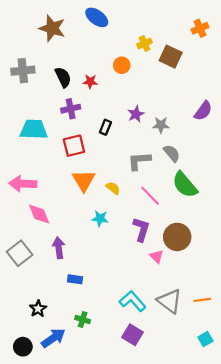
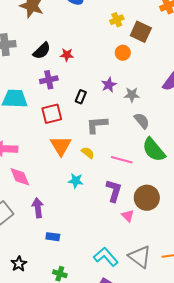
orange circle: (122, 65) -> (123, 53), moved
black semicircle: (63, 77) -> (42, 51), turned 72
gray L-shape: (139, 161) -> (97, 125), moved
pink line: (150, 196) -> (122, 160), turned -30

